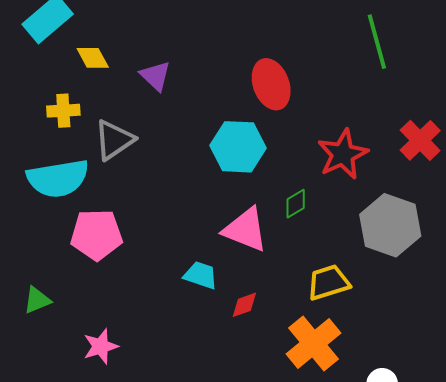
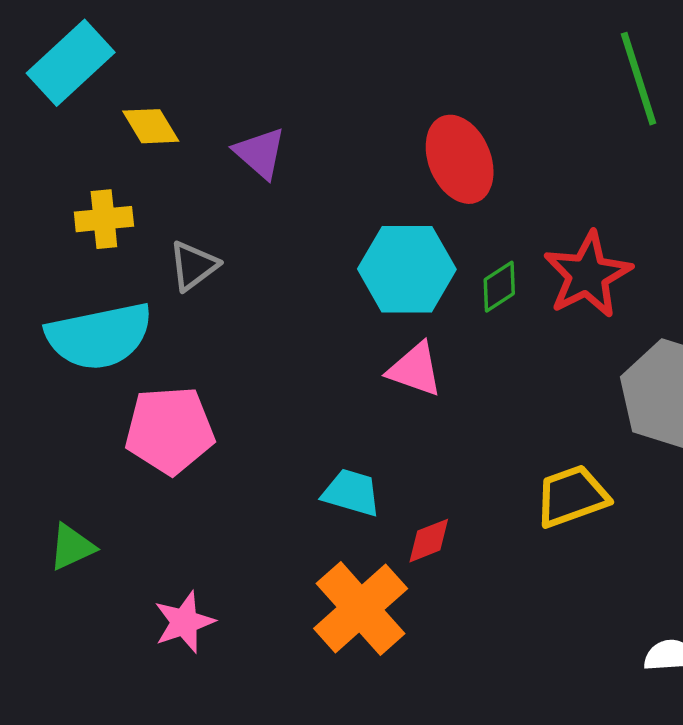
gray triangle: (114, 140) -> (193, 266), size x0.7
green diamond: (296, 204) -> (499, 287), moved
pink triangle: (245, 230) -> (415, 369), moved, size x0.7
orange cross: (313, 343) -> (361, 608), moved

